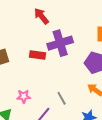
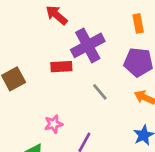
gray line: (62, 98) -> (100, 92), moved

